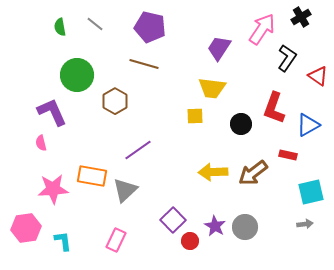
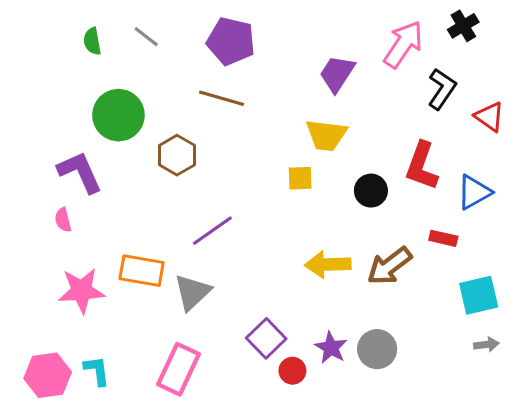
gray arrow: (305, 224) -> (486, 345), moved
pink hexagon: (26, 228) -> (48, 375), moved
pink rectangle: (116, 240) -> (178, 369), size x1.4

